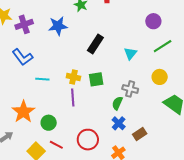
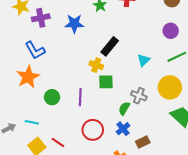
yellow cross: (73, 77) -> (96, 65), moved
yellow circle: (160, 77) -> (170, 87), size x1.5
cyan line: (42, 79) -> (32, 122), moved
orange star: (23, 112) -> (28, 77), moved
green circle: (49, 123) -> (52, 97), moved
red circle: (88, 140) -> (93, 130), moved

